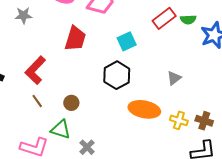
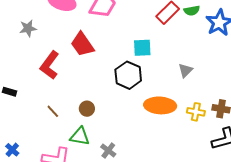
red trapezoid: (75, 39) -> (82, 44), turned 136
cyan square: (127, 41) -> (142, 48), moved, turned 30
red L-shape: (35, 70) -> (50, 65), moved

